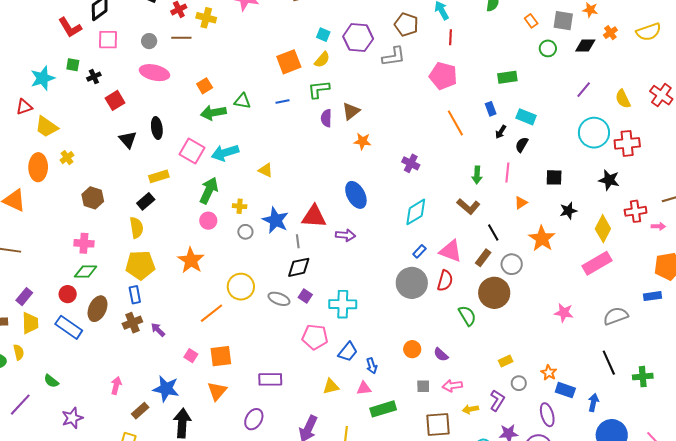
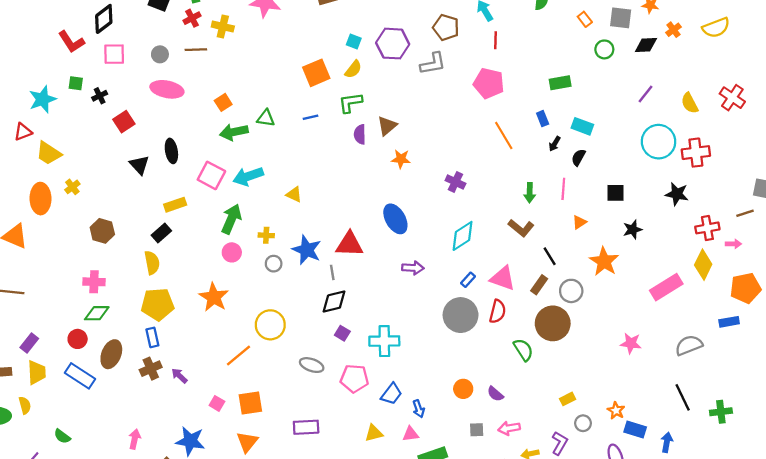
yellow diamond: (603, 229) -> (703, 265), moved
purple arrow: (346, 235) -> (413, 268), moved
gray ellipse: (279, 299) -> (312, 365), moved

